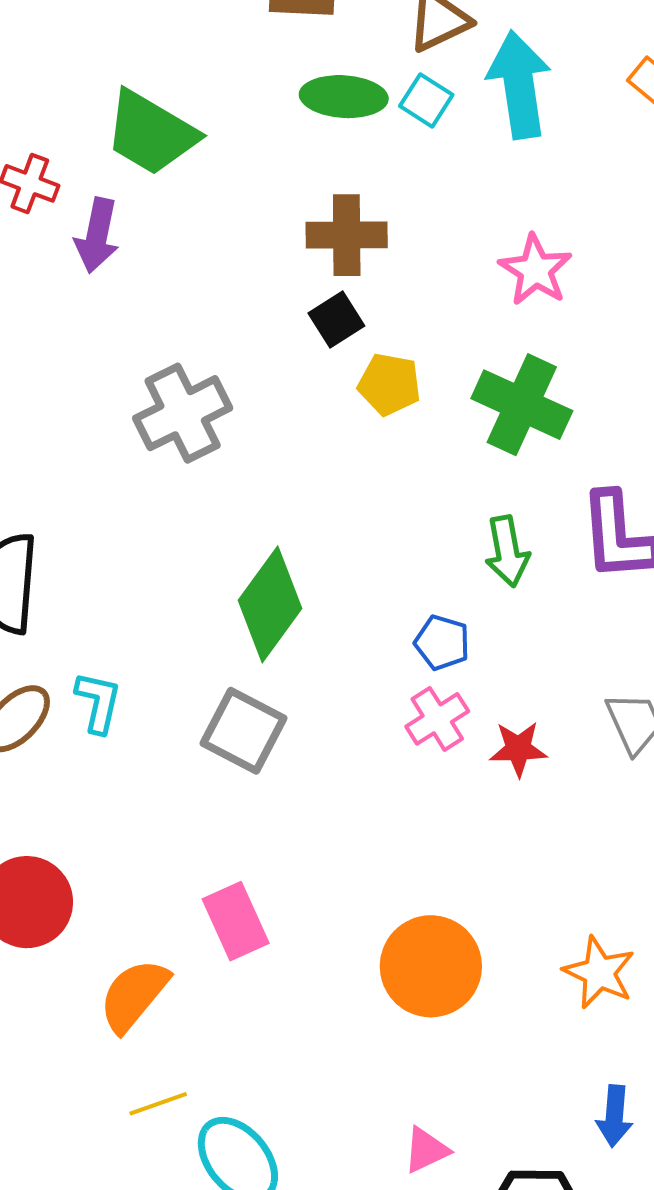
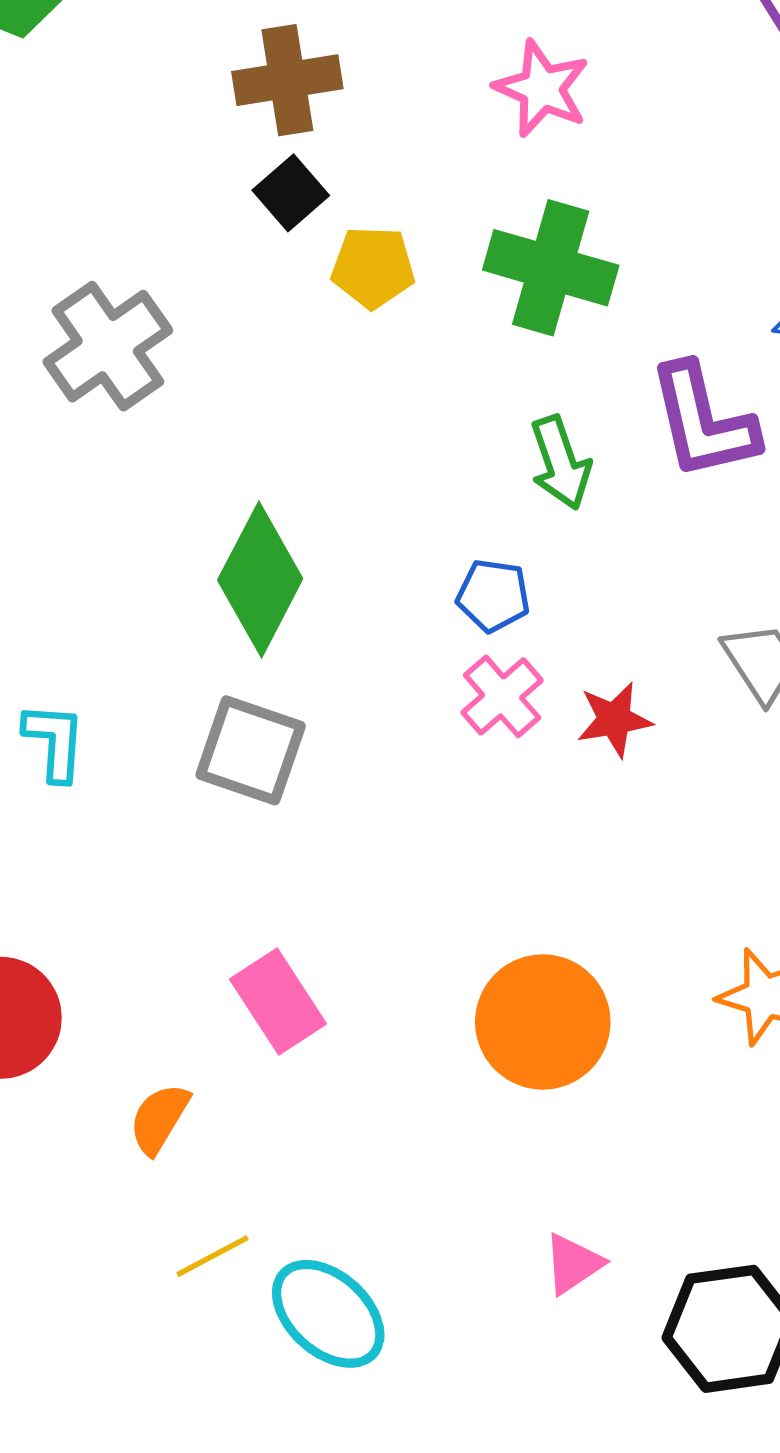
orange semicircle: (134, 995) -> (159, 1119), size x0.7

